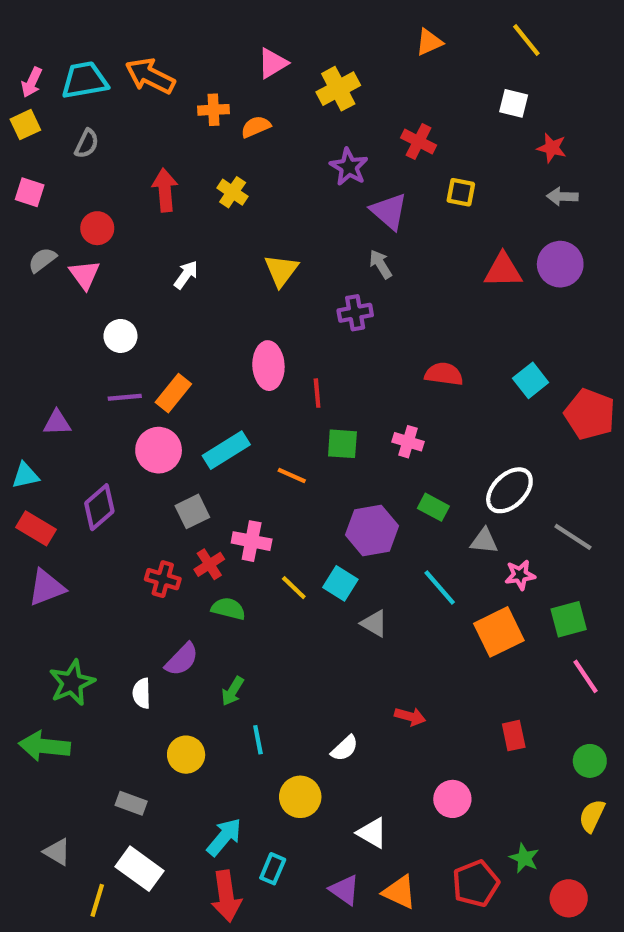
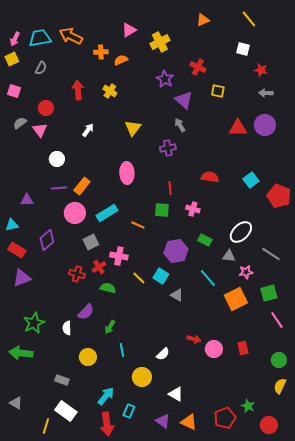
red line: (317, 393) -> (170, 188), moved
pink circle: (452, 799) -> (214, 349), moved
gray triangle: (57, 852) -> (16, 403), moved

